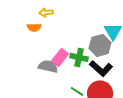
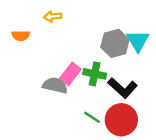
orange semicircle: (34, 27) -> (21, 36), moved
gray hexagon: (100, 45) -> (115, 43), moved

